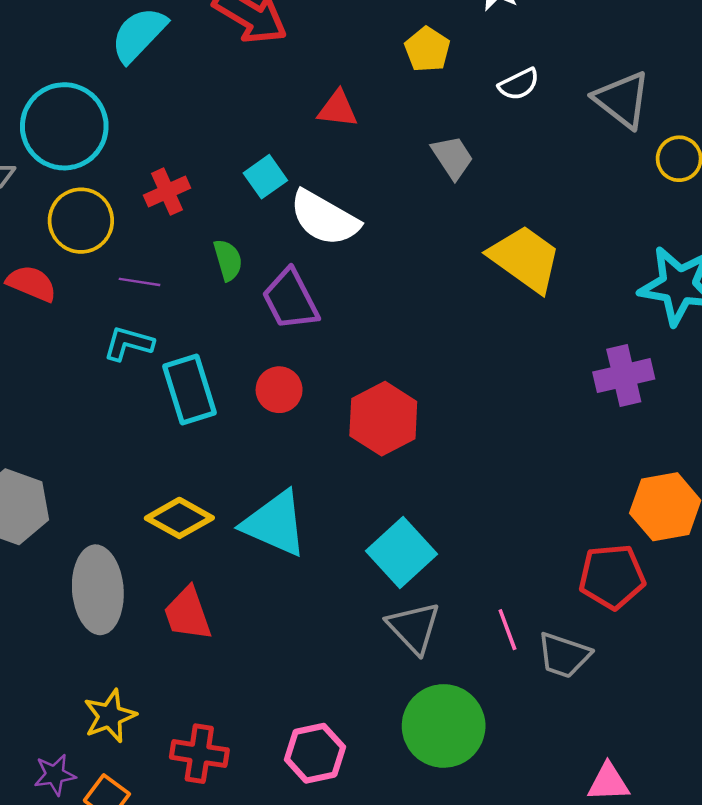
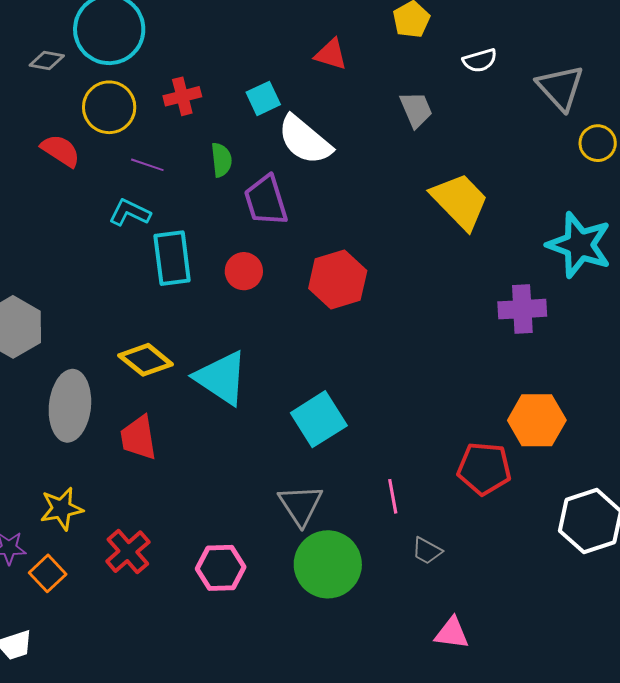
red hexagon: (383, 419) -> (338, 279), moved
gray triangle: (414, 628) -> (301, 505), moved
gray trapezoid: (564, 655) -> (427, 551), moved, size x0.7
red cross: (199, 754) -> (128, 552), turned 30

